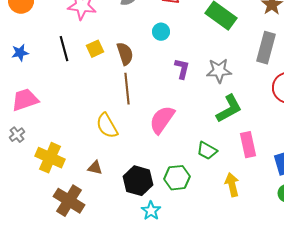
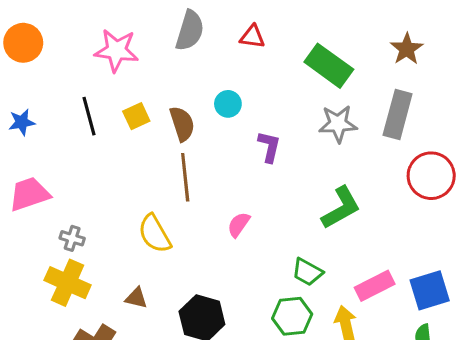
cyan circle: (161, 32) -> (228, 104), moved
gray star: (219, 71) -> (338, 124), moved
pink semicircle: (162, 120) -> (239, 225), size x0.6
gray cross: (17, 135) -> (72, 238), moved, turned -35
pink rectangle: (248, 145) -> (375, 286), moved, turned 75
green hexagon: (177, 178) -> (292, 316), moved

